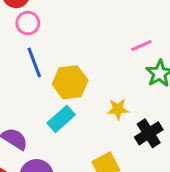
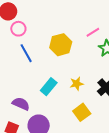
yellow hexagon: (70, 82) -> (61, 45), moved
yellow star: (118, 109) -> (77, 84), moved

